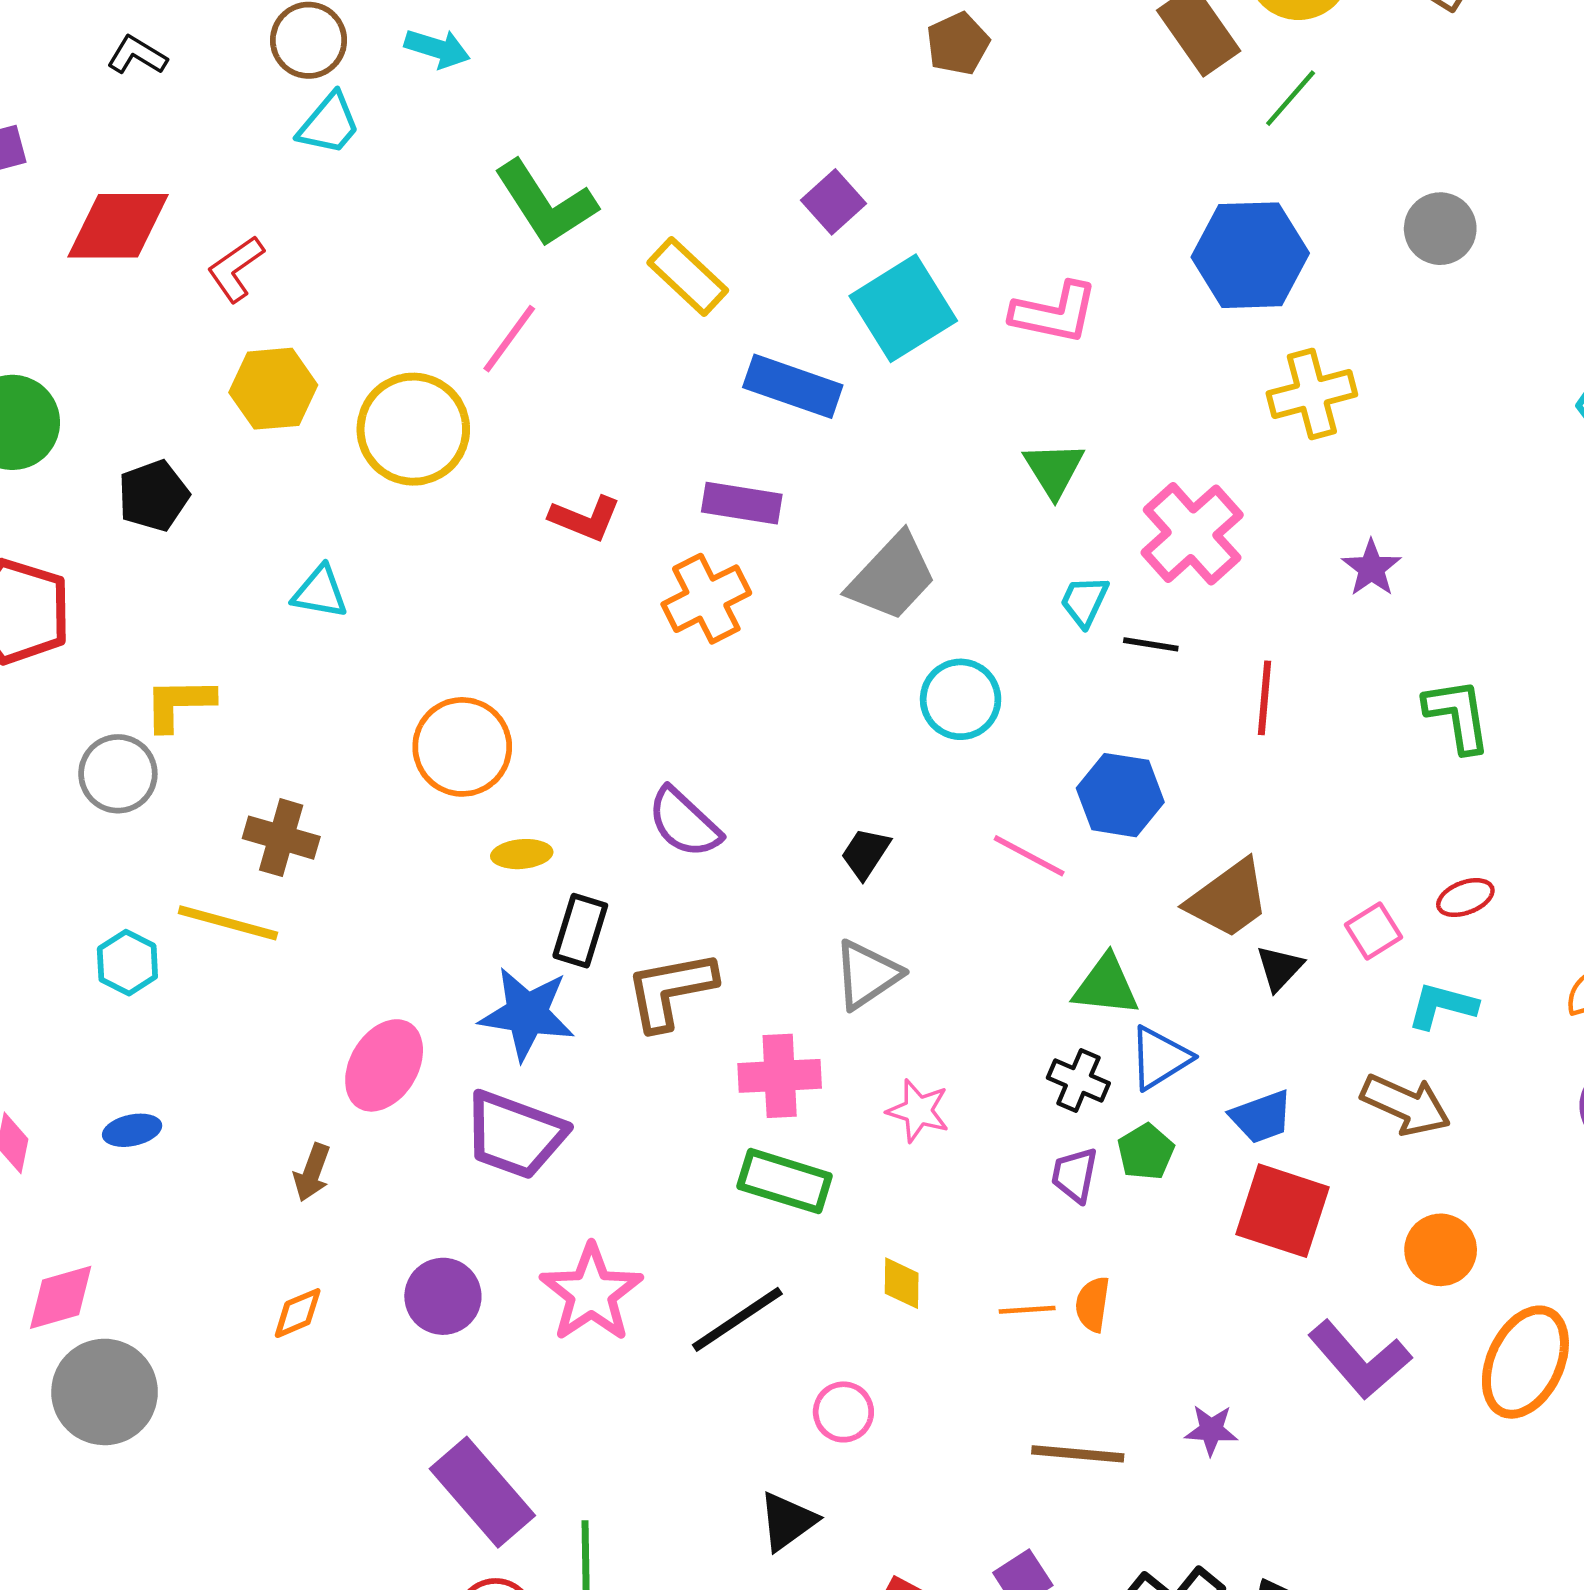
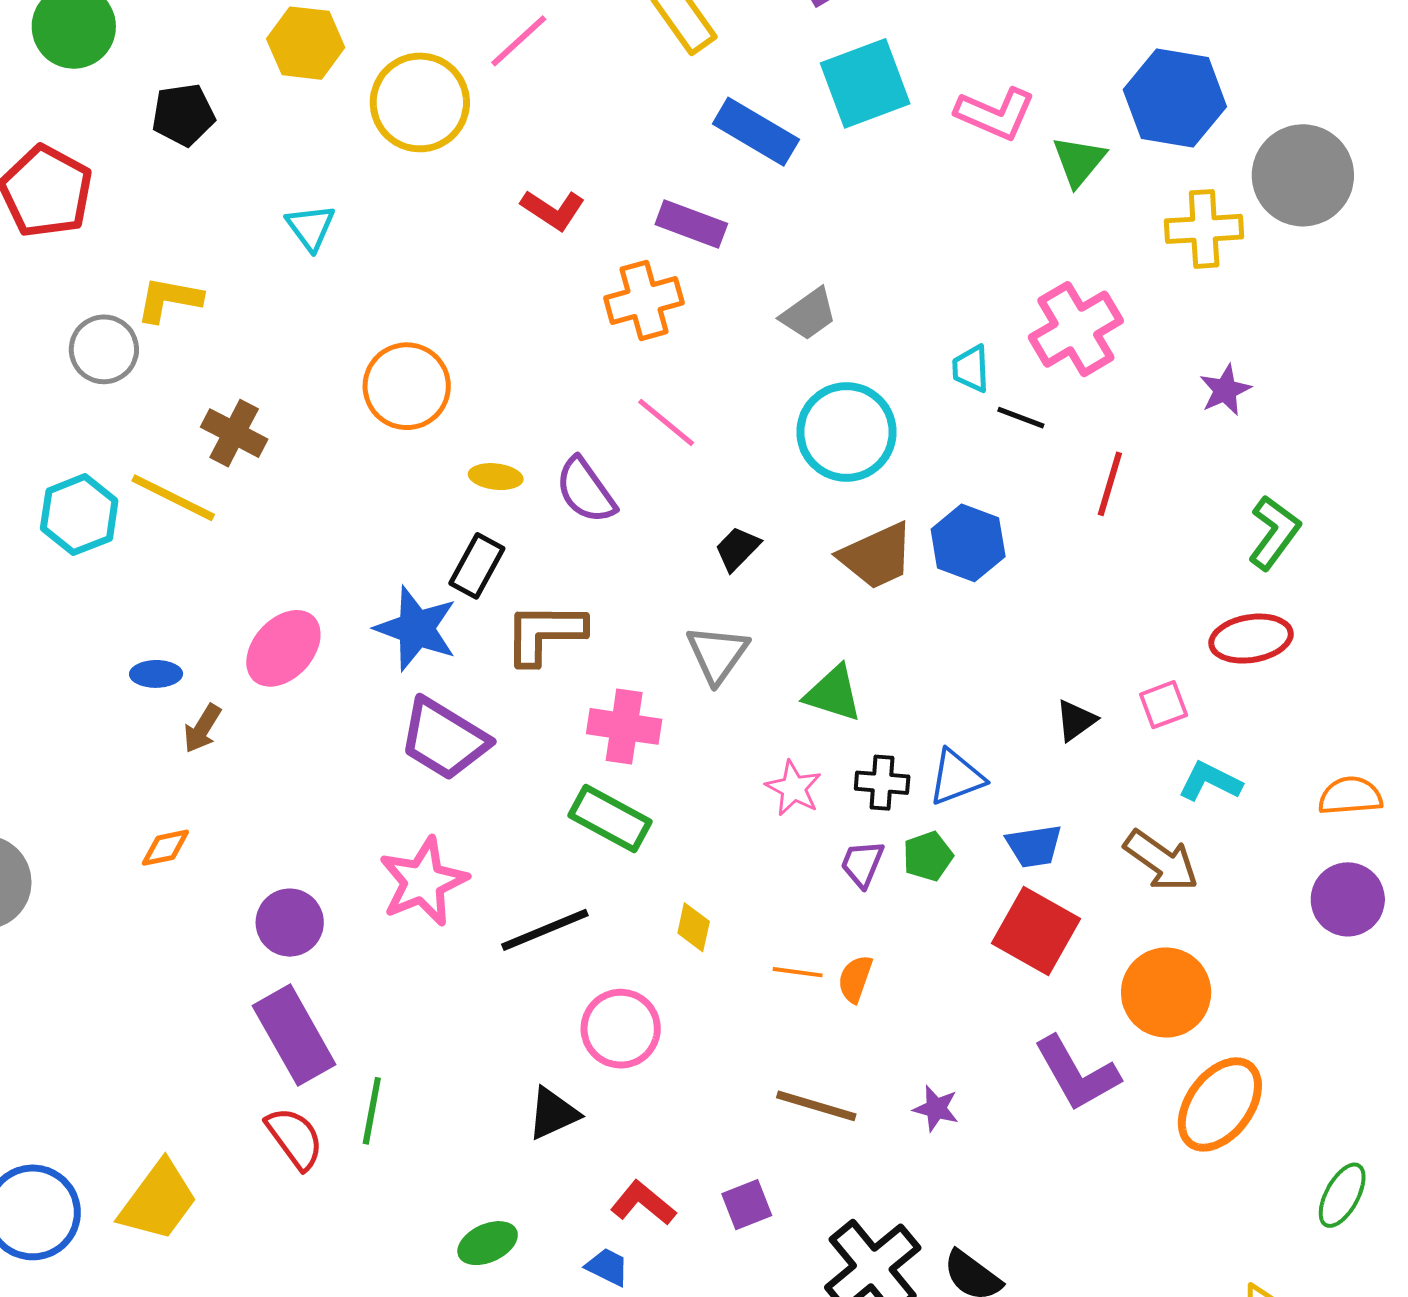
gray circle: (1440, 229) -> (1303, 175), moved, size x1.6
green triangle: (1054, 469) -> (1079, 161), moved
gray trapezoid: (892, 577) -> (809, 314), size x0.7
cyan triangle: (320, 592) -> (311, 227), turned 32
cyan trapezoid: (1084, 601) -> (971, 369), turned -39
cyan circle: (961, 699) -> (846, 432), size x1.4
green L-shape: (1458, 715) -> (1274, 533), turned 34
yellow ellipse: (522, 854) -> (496, 477), moved
pink line: (1029, 856) -> (666, 422), moved
red ellipse: (1465, 898) -> (1251, 639), moved, size x1.6
brown trapezoid: (1228, 899) -> (877, 556), moved
cyan hexagon: (127, 963) -> (79, 515), size x1.4
gray triangle: (867, 975) -> (717, 654), turned -32
green triangle: (1106, 986) -> (833, 694), moved
black cross: (1078, 1080) -> (882, 783), turned -30
pink star: (918, 1111) -> (794, 788), moved
blue ellipse: (132, 1130) -> (156, 674), moved
purple trapezoid: (515, 1135) -> (444, 739), moved
orange circle: (1441, 1250) -> (1166, 993), size x1.4
purple circle: (443, 1296) -> (290, 923), moved
pink circle: (843, 1412) -> (621, 1029), size x1.5

